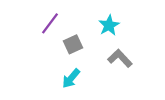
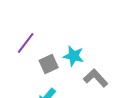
cyan star: (109, 25) -> (74, 56), moved, turned -30

